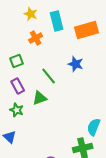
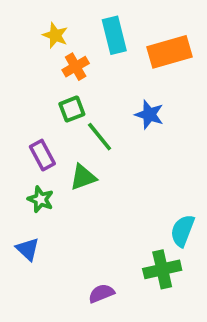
yellow star: (31, 14) -> (55, 35), moved
green square: (17, 61) -> (72, 109), moved

